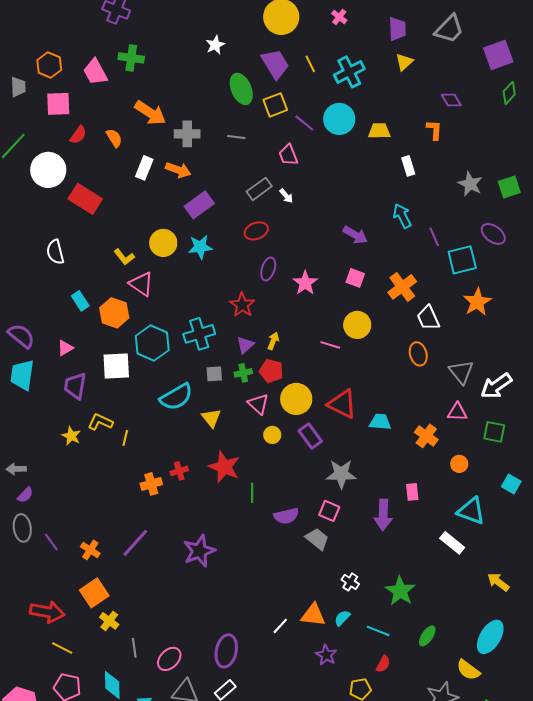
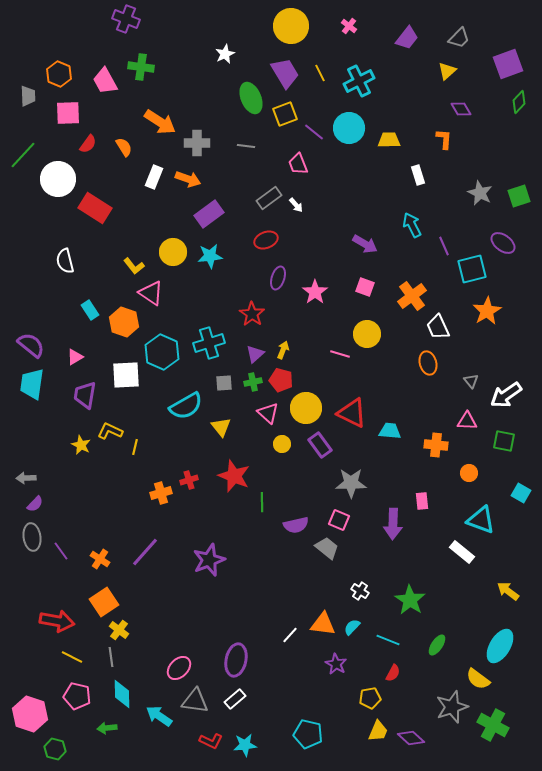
purple trapezoid: (397, 29) -> (407, 38), turned 40
gray trapezoid: (449, 29) -> (459, 38), size x0.7
yellow triangle: (404, 62) -> (447, 71), moved
gray triangle: (461, 372) -> (471, 381), size x0.6
orange cross: (426, 436) -> (436, 445), turned -30
gray line: (134, 648) -> (111, 657), moved

